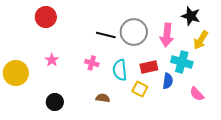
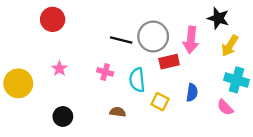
cyan cross: (182, 62) -> (237, 80), moved
red rectangle: (149, 67) -> (169, 62), moved

